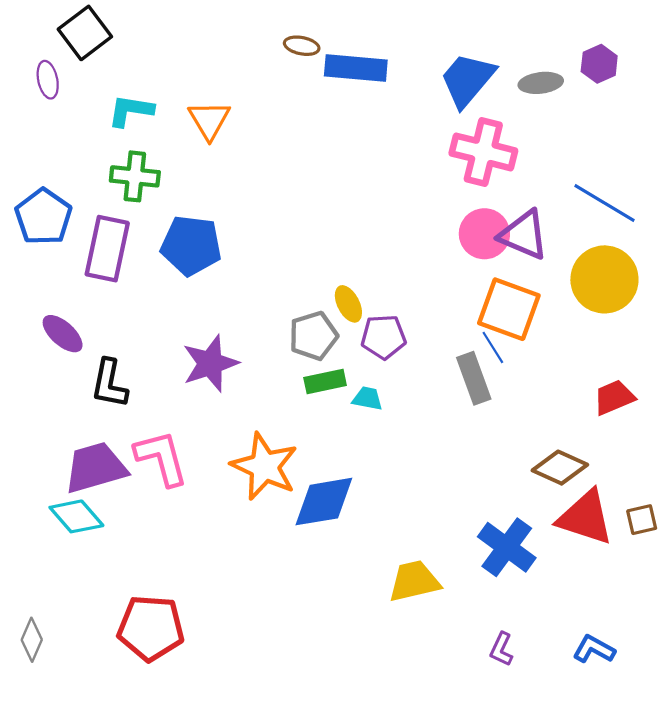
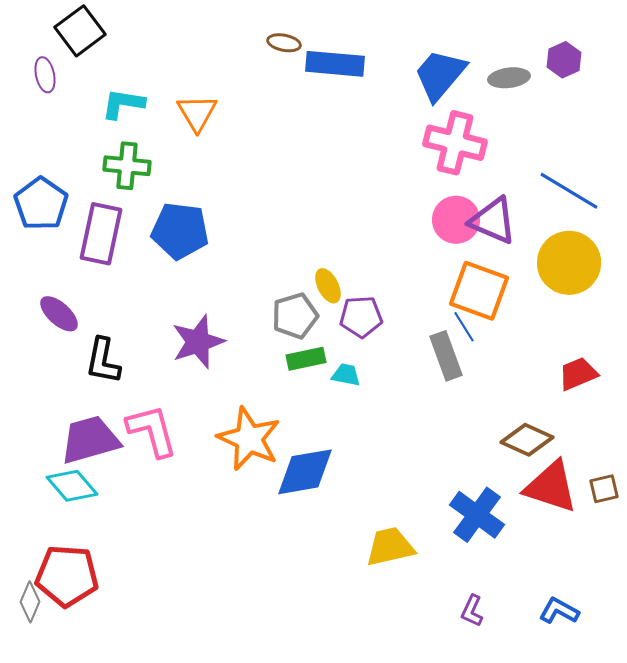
red pentagon: (151, 628) -> (67, 576), moved

